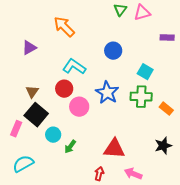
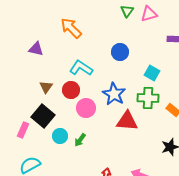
purple triangle: (29, 48) -> (36, 49), turned 42
brown triangle: (32, 92) -> (46, 87), moved
green arrow: (70, 147) -> (80, 140), moved
red triangle: (114, 149) -> (127, 121), moved

